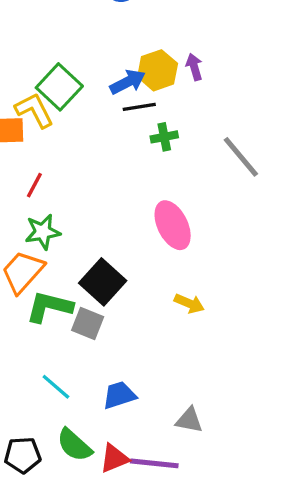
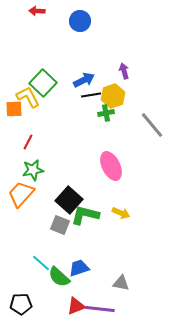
yellow hexagon: (158, 70) -> (113, 96), moved
green L-shape: (49, 307) -> (85, 215), moved
green semicircle: (74, 445) -> (59, 277), moved

